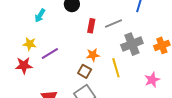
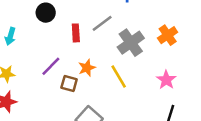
purple line: (50, 53) -> (51, 66), moved
brown square: (85, 71) -> (69, 84), moved

